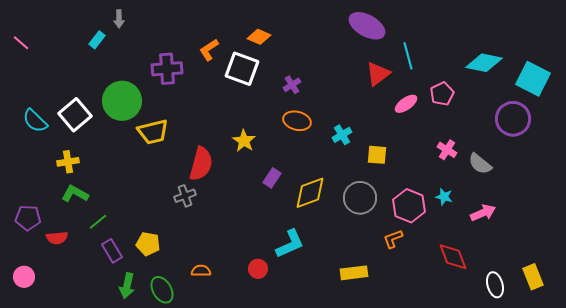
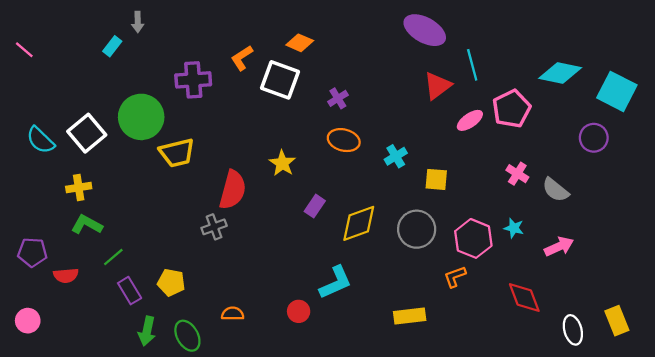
pink pentagon: (442, 94) -> (512, 109), size x1.4
purple circle: (513, 119) -> (594, 138), size x0.7

